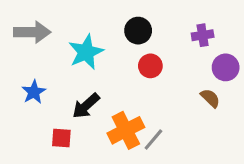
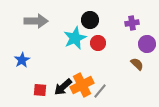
gray arrow: (32, 32) -> (36, 21), moved
cyan star: (86, 52) -> (75, 38), moved
black arrow: (86, 106) -> (63, 87), moved

